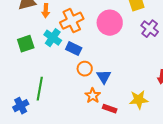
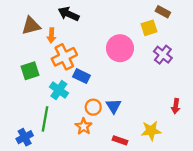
orange cross: (72, 21) -> (64, 57), moved
cyan cross: (53, 38) -> (59, 90), moved
orange circle: (85, 69) -> (93, 107), moved
orange star: (93, 96) -> (84, 126), moved

